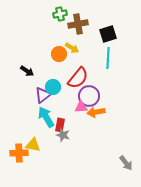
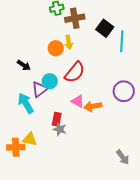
black square: (108, 34) -> (105, 28), turned -36
yellow arrow: (72, 48) -> (69, 42), turned 48
cyan line: (108, 58) -> (122, 41), moved
purple circle: (89, 96) -> (124, 91), moved
pink triangle: (81, 107) -> (78, 101), turned 32
cyan arrow: (46, 117) -> (26, 103), moved

